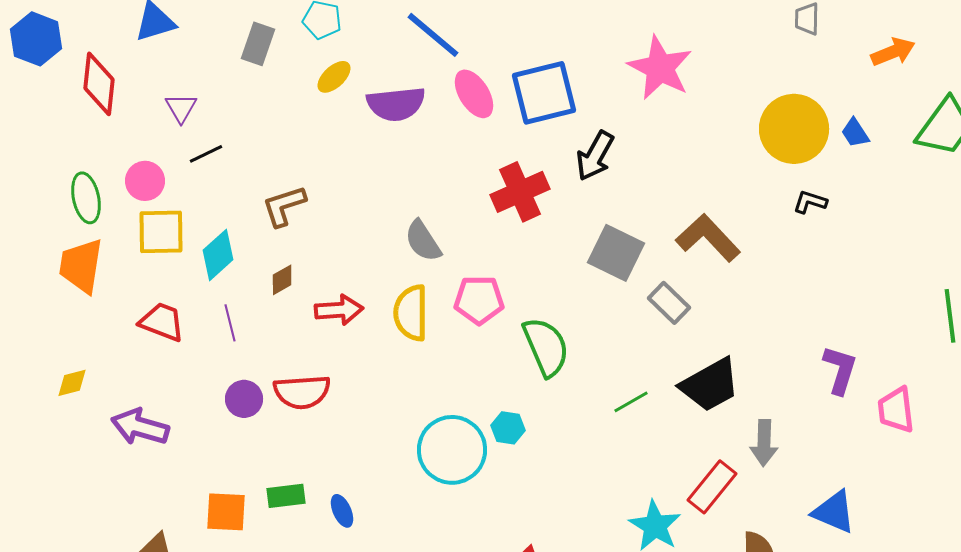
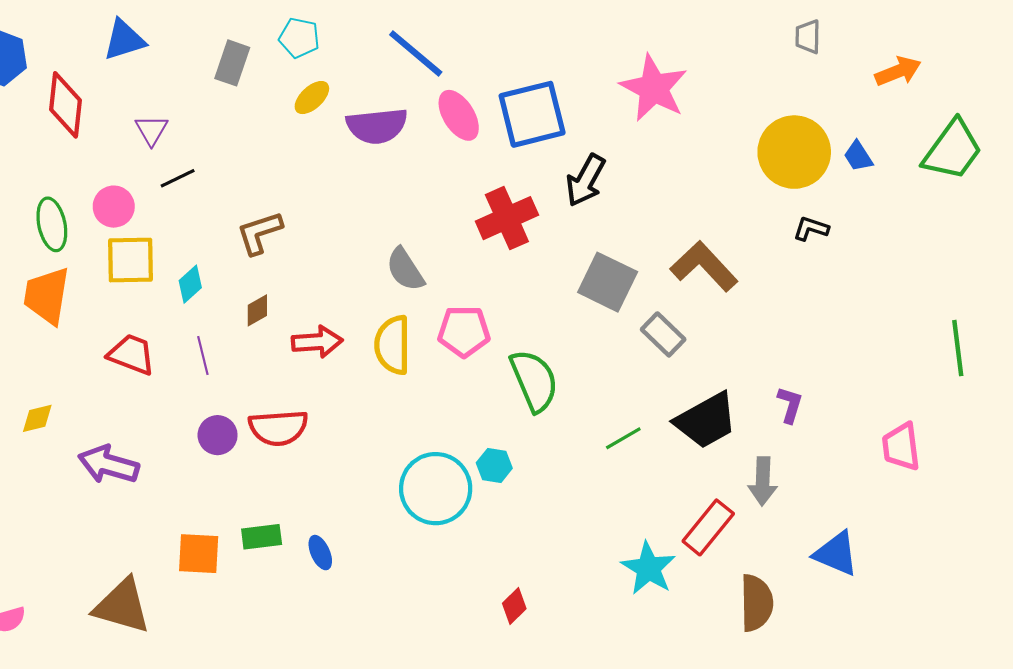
cyan diamond: (218, 255) -> (190, 284), size x0.7
purple L-shape: (840, 370) -> (790, 405), moved, size x0.7

